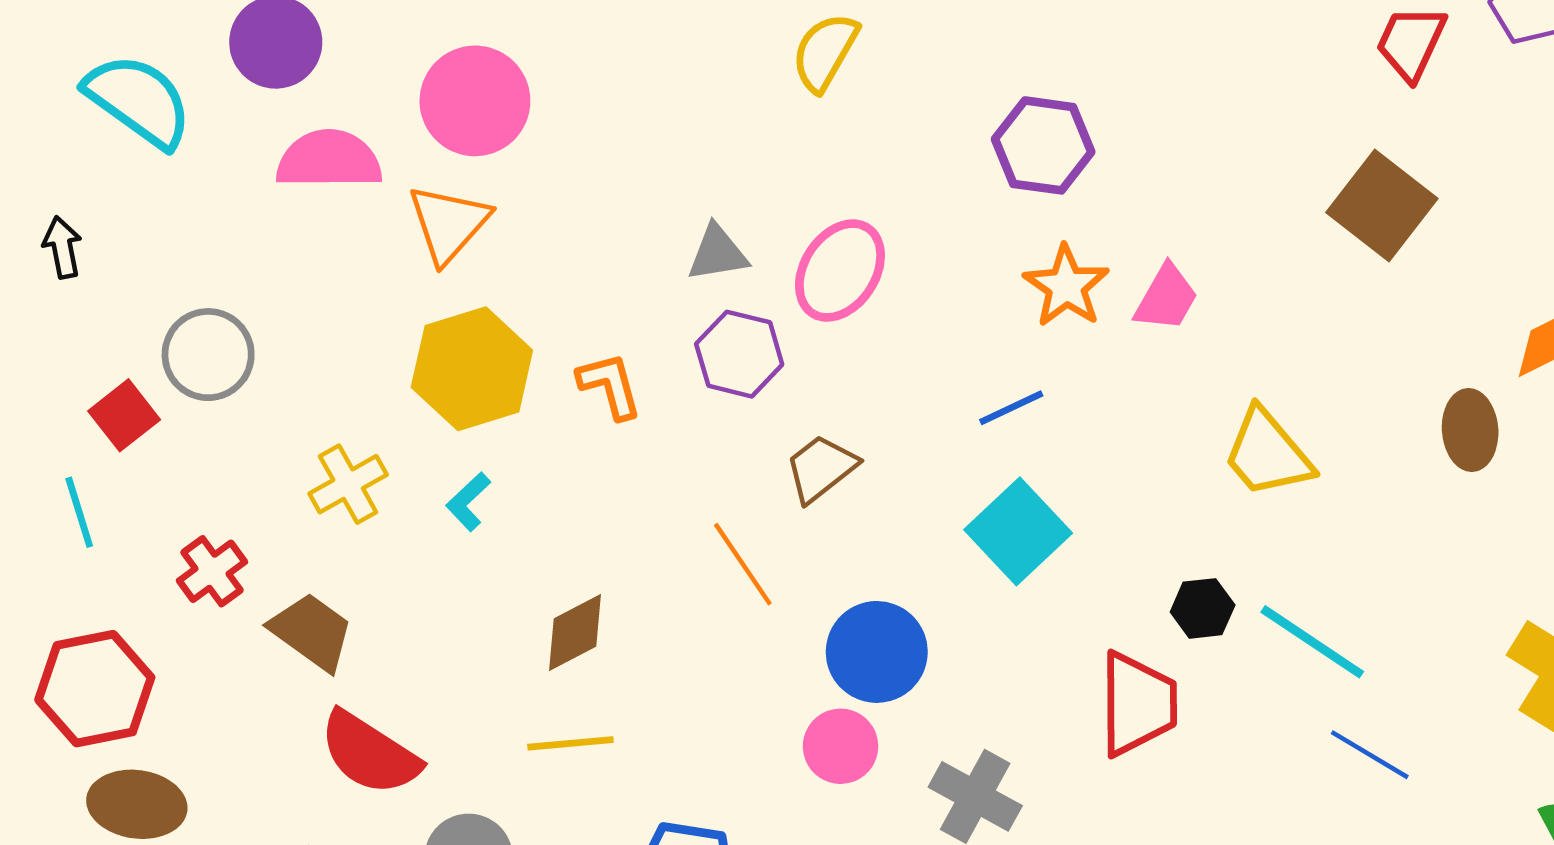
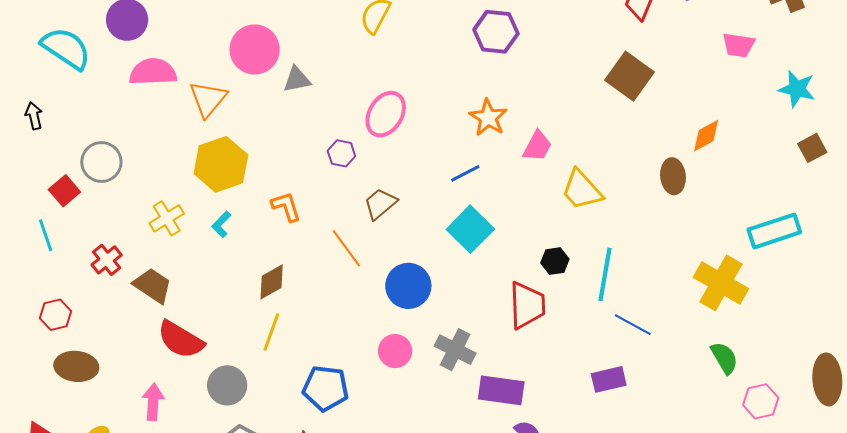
pink circle: (475, 101) -> (255, 49), moved
purple hexagon: (1043, 145) -> (496, 32), moved
gray triangle: (718, 253) -> (297, 79), moved
pink trapezoid: (1166, 298) -> (537, 146), moved
purple hexagon: (739, 354) -> (341, 153), size x0.7
orange L-shape: (610, 386) -> (286, 207), moved
cyan line: (1312, 642) -> (605, 274), turned 68
red hexagon: (95, 689) -> (55, 315), size x0.6
yellow line: (570, 743) -> (271, 332), turned -63
pink circle: (841, 746) -> (395, 351), moved

